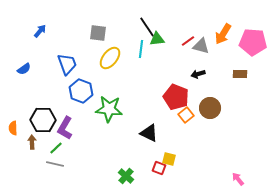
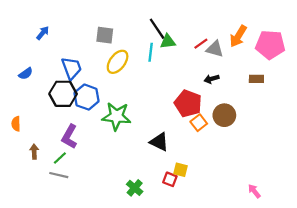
black hexagon: (43, 120) -> (63, 94), moved
orange semicircle: (13, 128) -> (16, 124), moved

